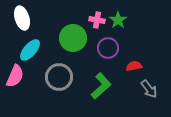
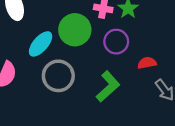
cyan ellipse: (30, 50) -> (41, 44), moved

